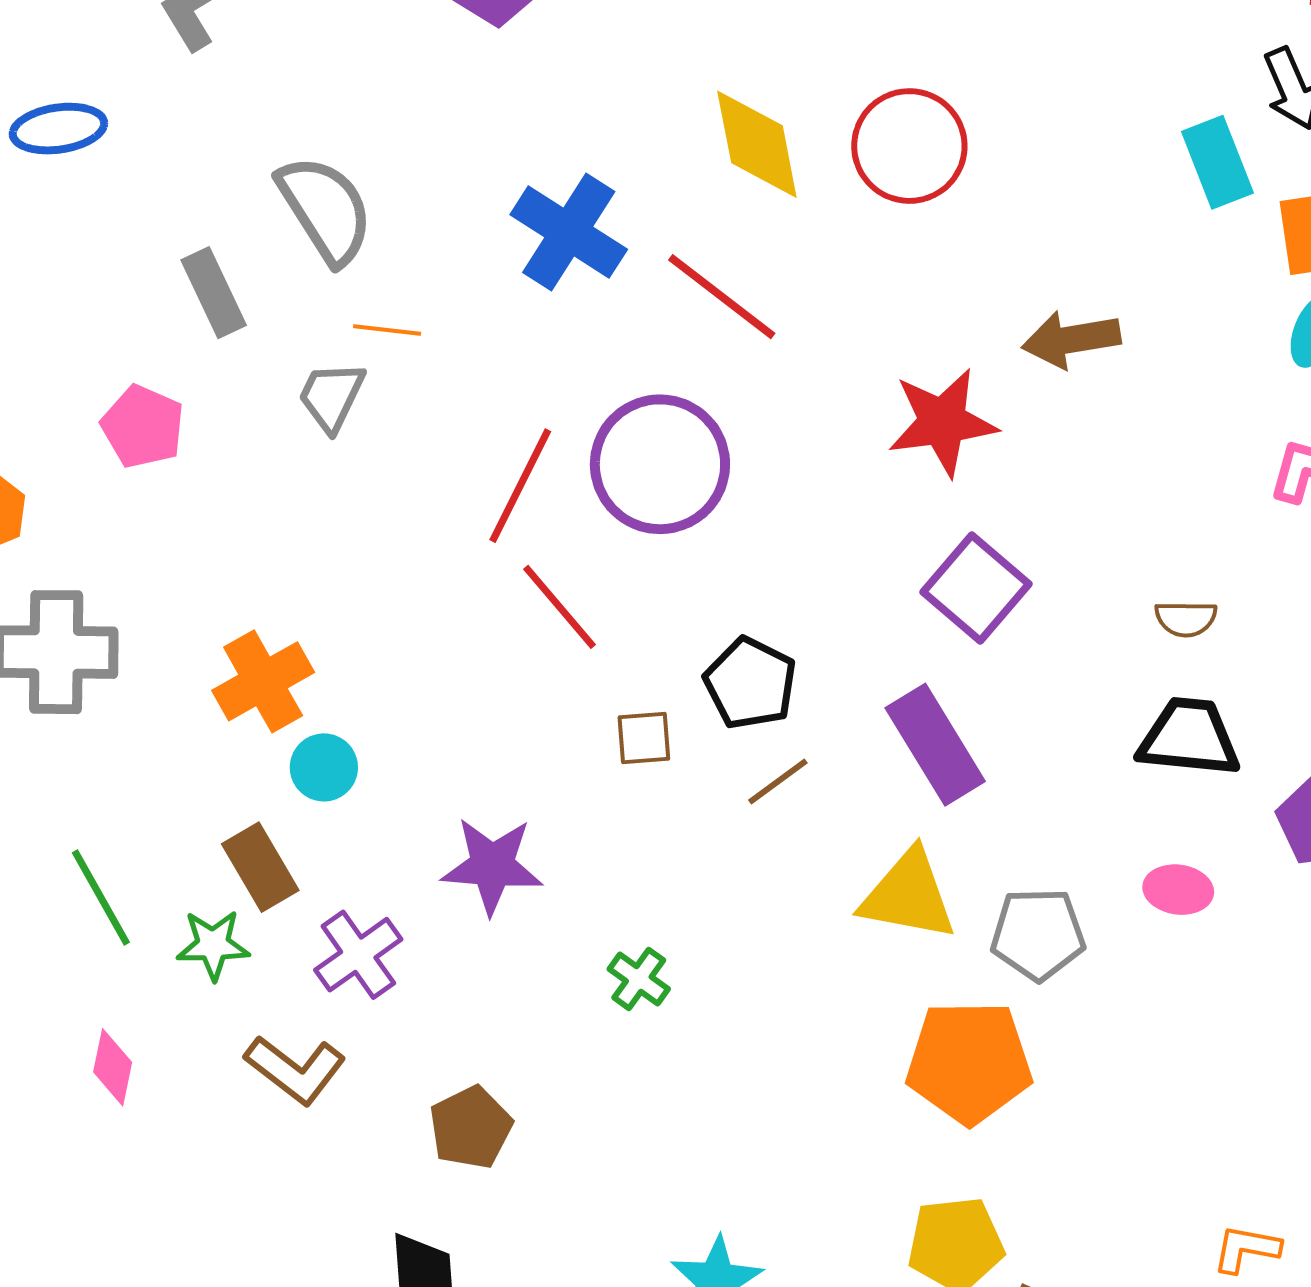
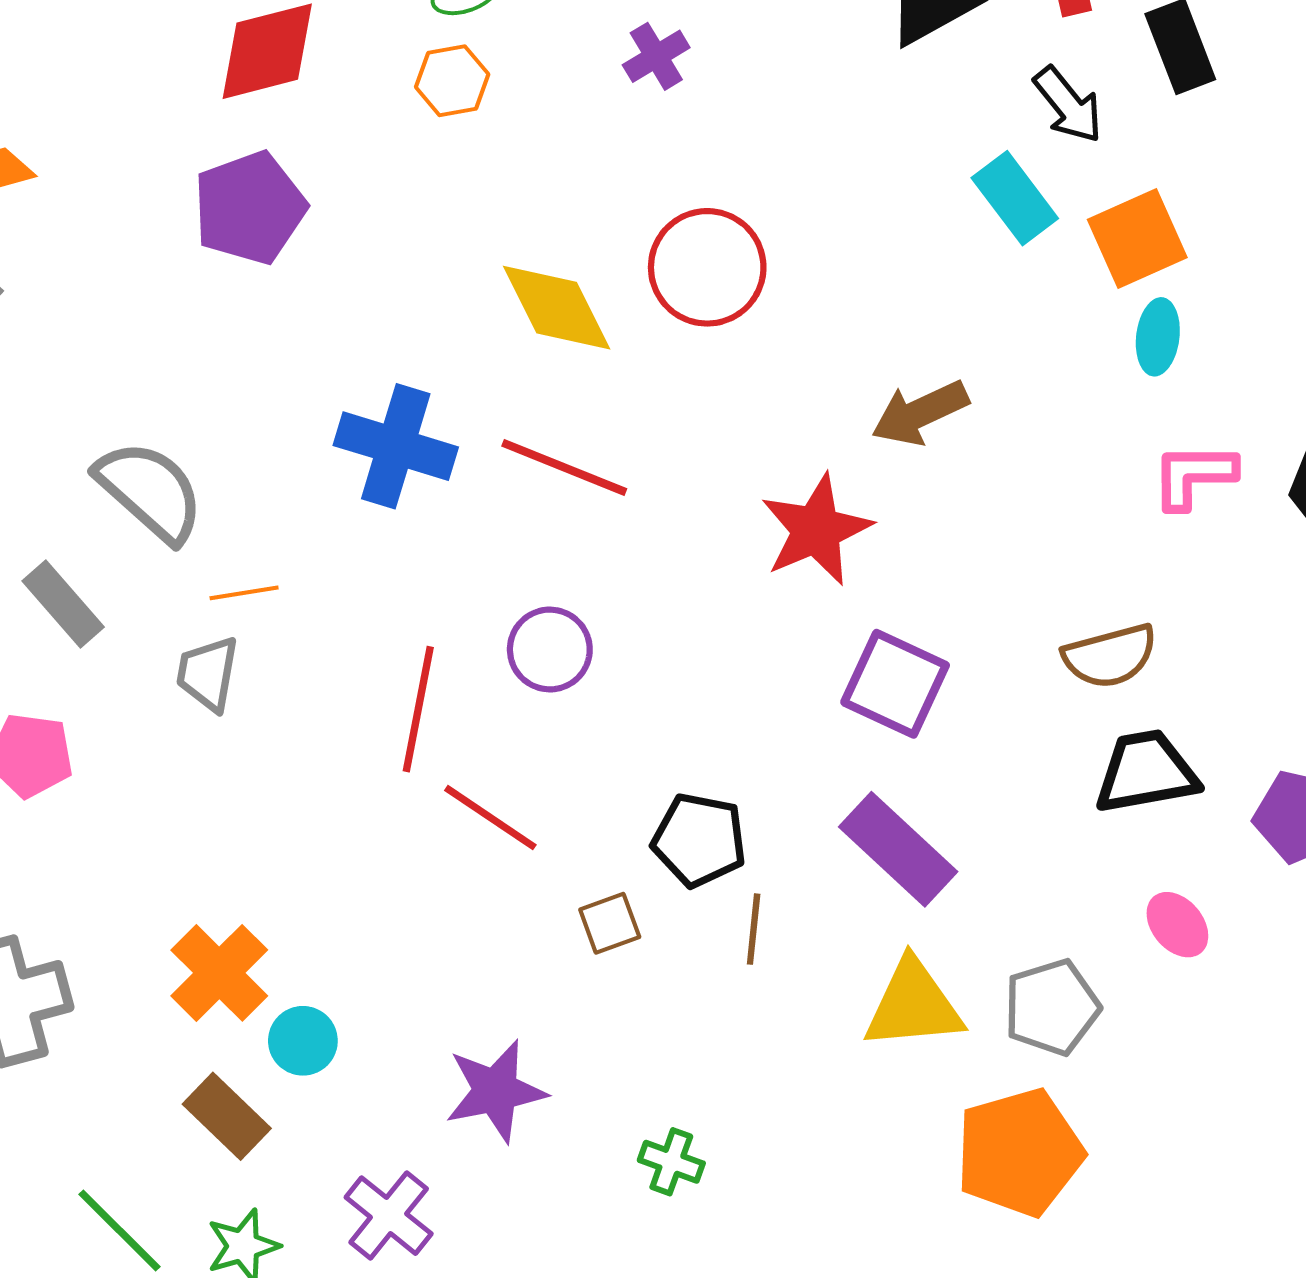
purple circle: (660, 464) -> (550, 649), size x0.6
brown semicircle: (1186, 619) -> (1110, 656), size x1.5
brown line: (778, 781) -> (754, 929), turned -32
brown rectangle: (260, 867) -> (227, 1116), moved
pink ellipse: (1178, 890) -> (1177, 925), turned 58

